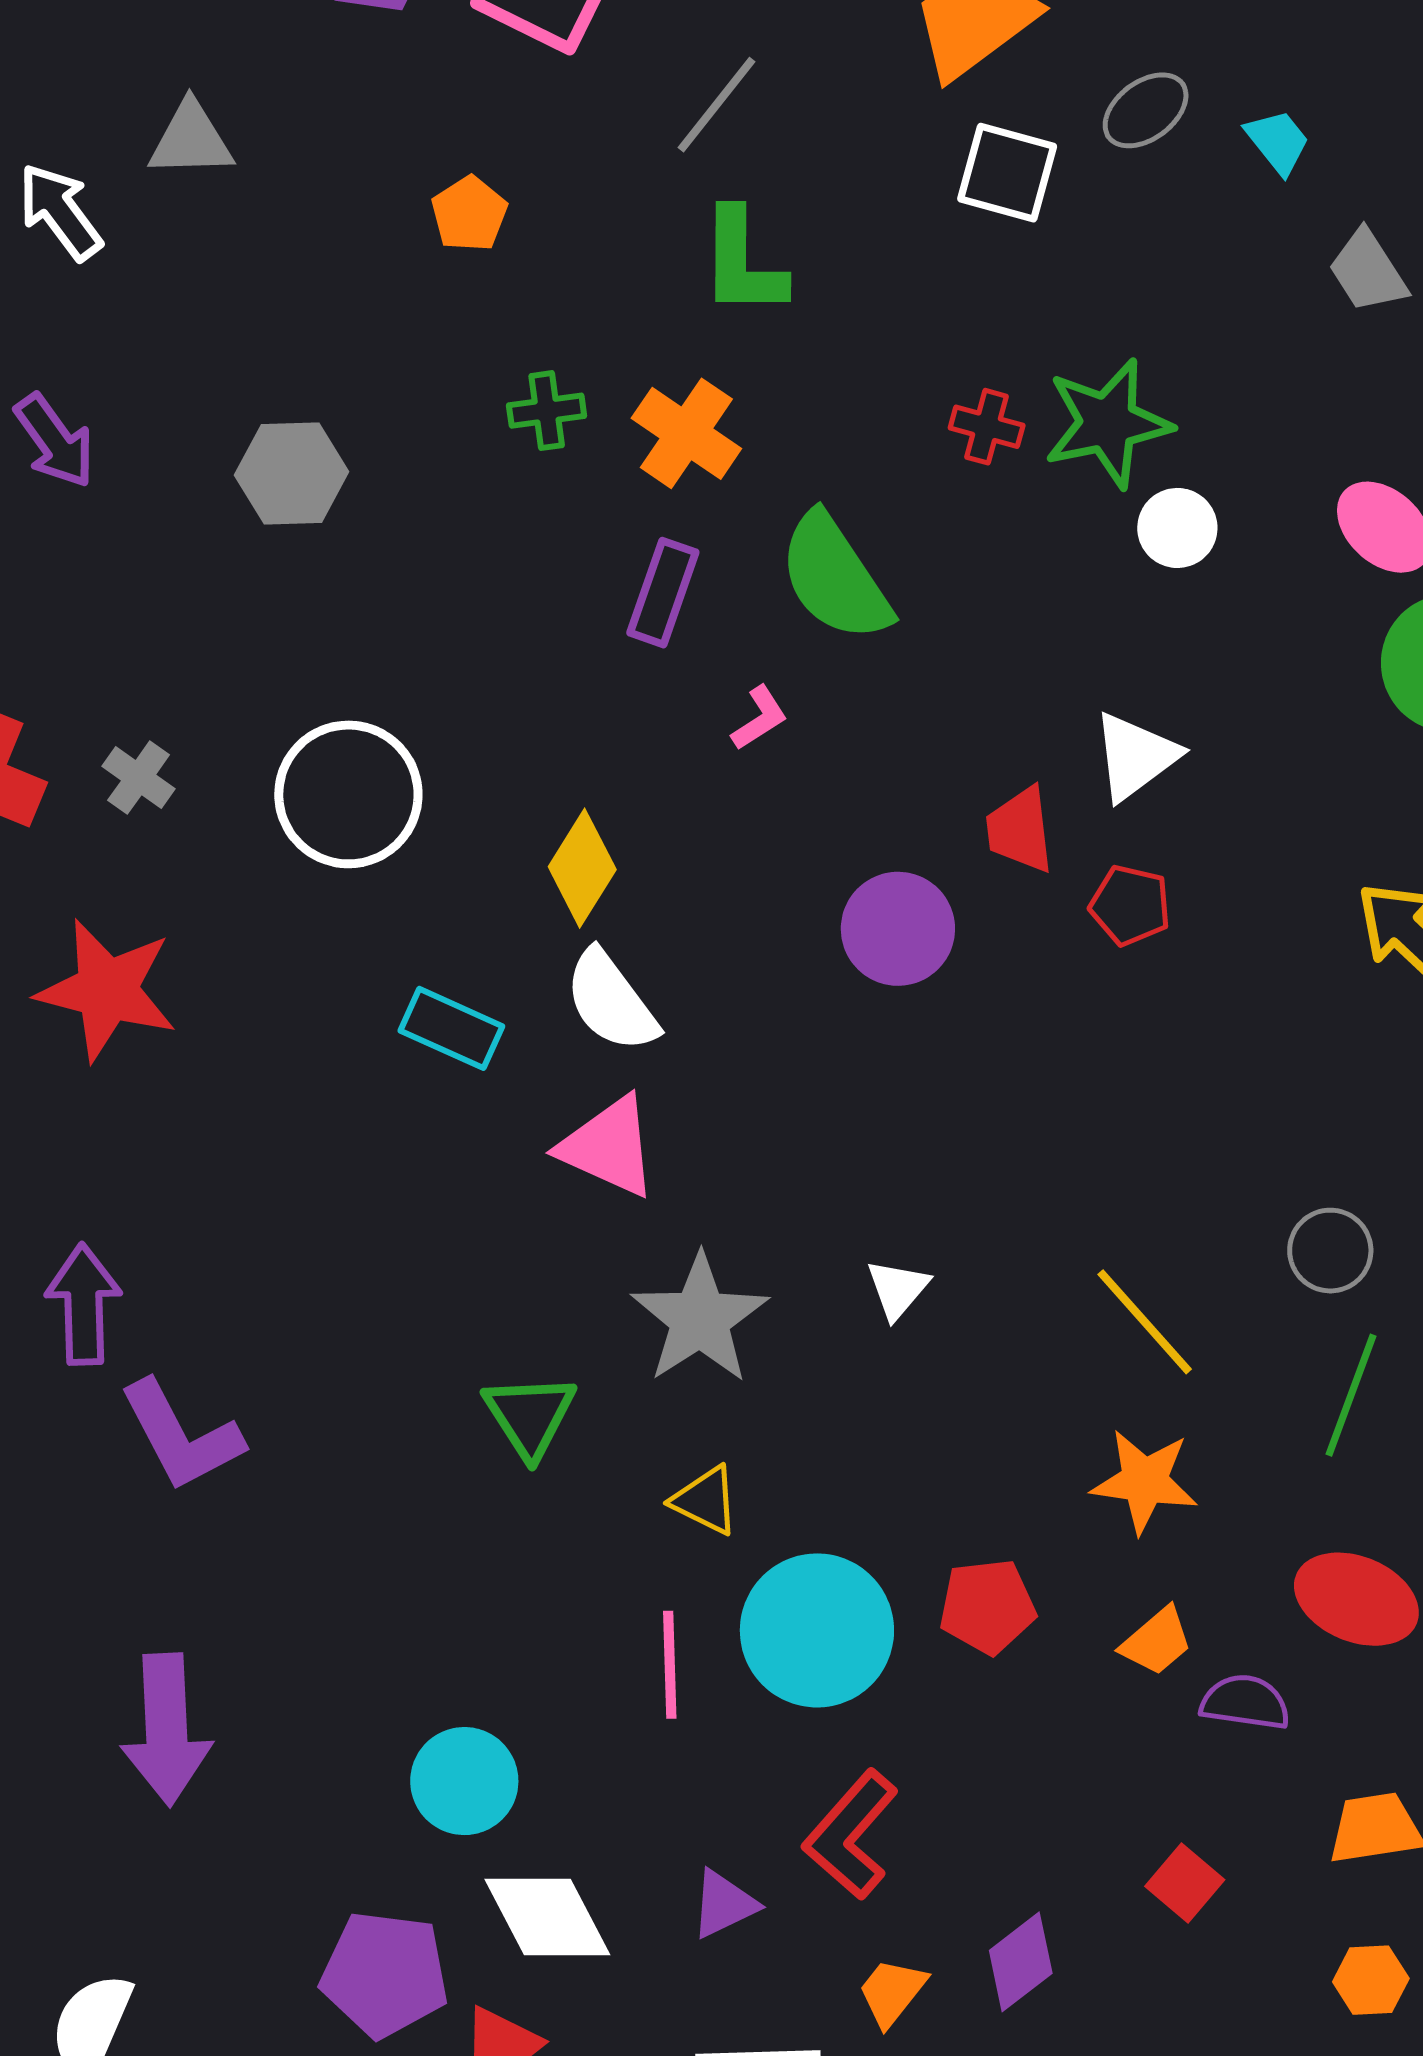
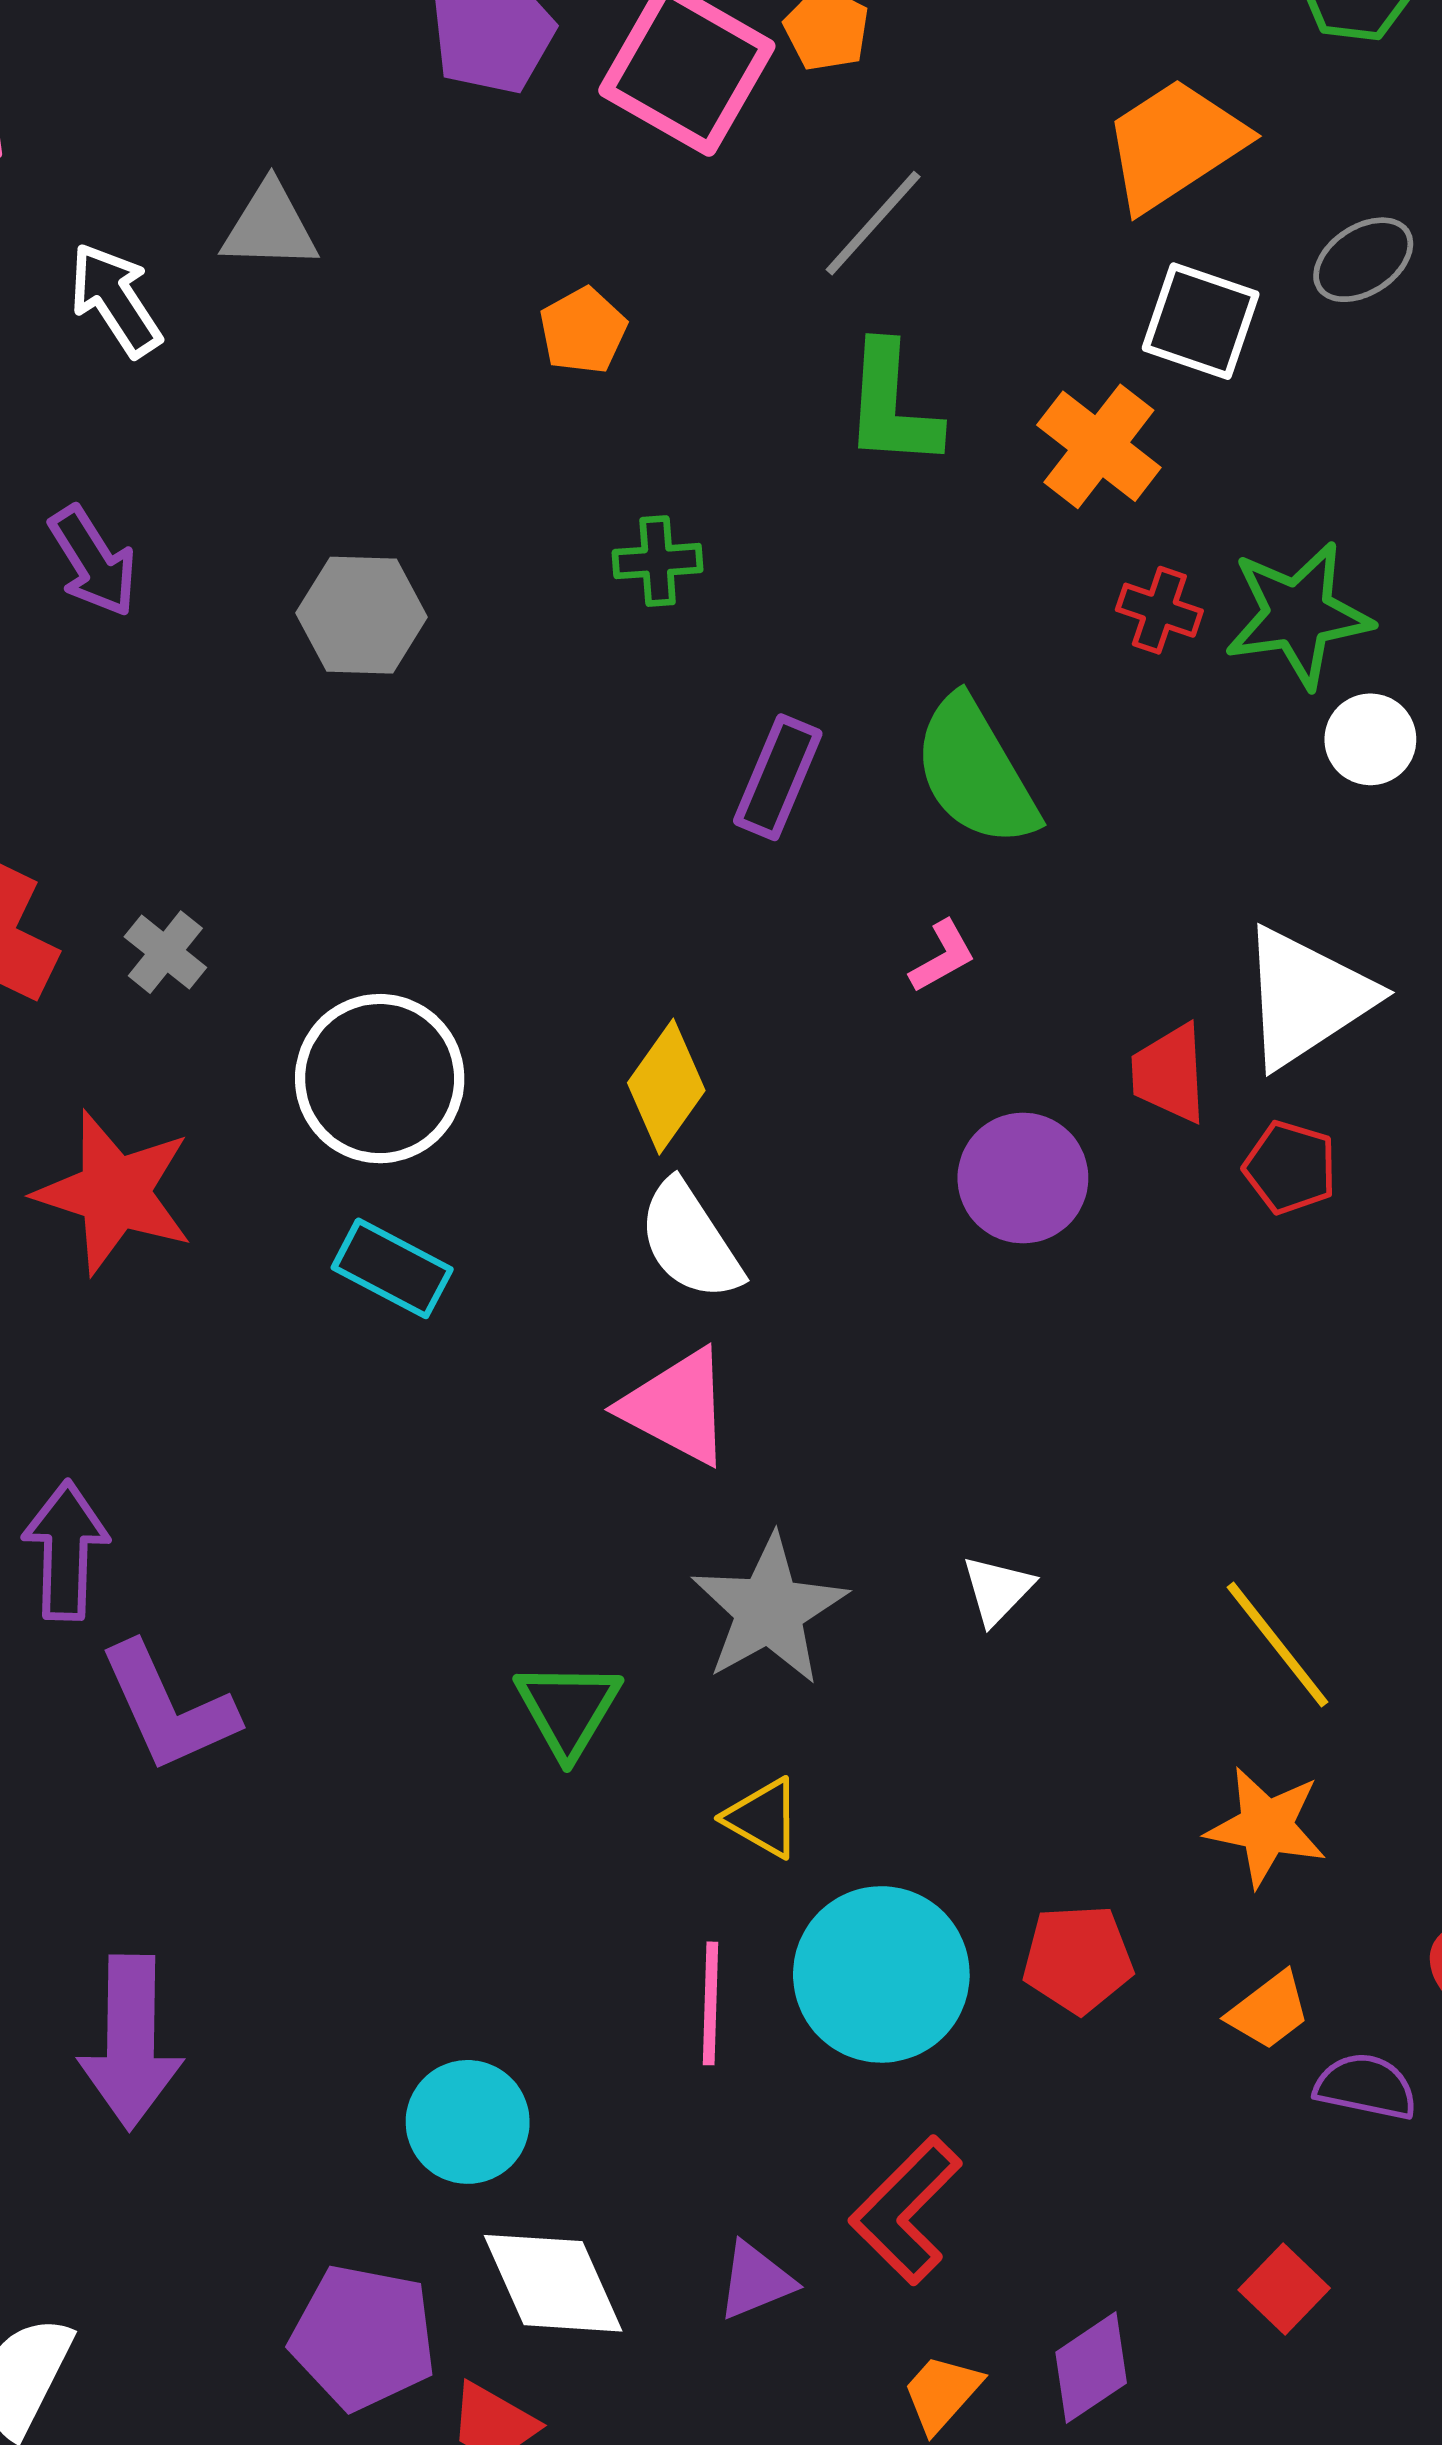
orange cross: (686, 433) -> (1099, 446), moved
pink L-shape: (759, 718) -> (942, 956), moved
white triangle: (1135, 756) -> (1306, 997), size x1.4
white circle: (348, 794) -> (380, 1079), moved
cyan rectangle: (451, 1028) -> (392, 1268), moved

